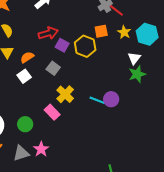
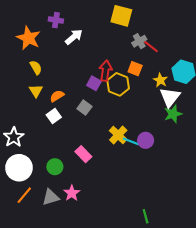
orange square: (101, 31) -> (135, 69), turned 32
yellow star: (124, 32) -> (160, 80), moved
red arrow: (48, 33) -> (106, 71), moved, turned -66
white triangle: (134, 58) -> (170, 97), size x1.5
yellow cross: (65, 94) -> (118, 135), moved

